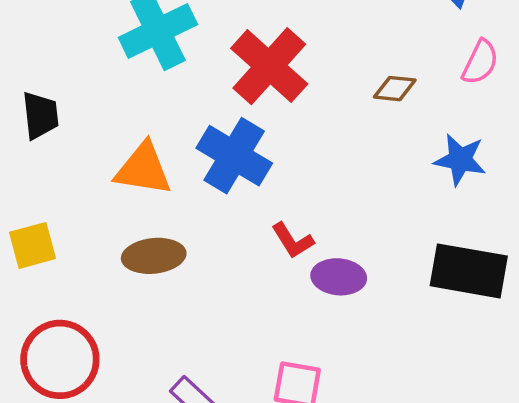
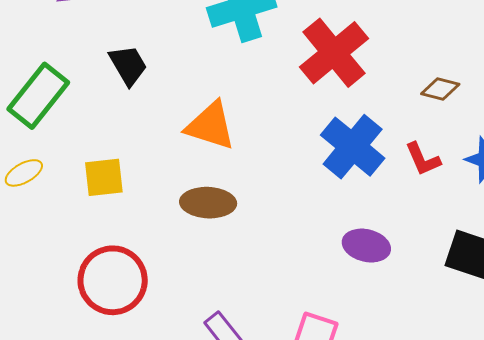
black trapezoid: (40, 115) -> (128, 65), turned -33
blue cross: (234, 156) -> (353, 147), moved
red L-shape: (293, 241) -> (423, 159), moved

